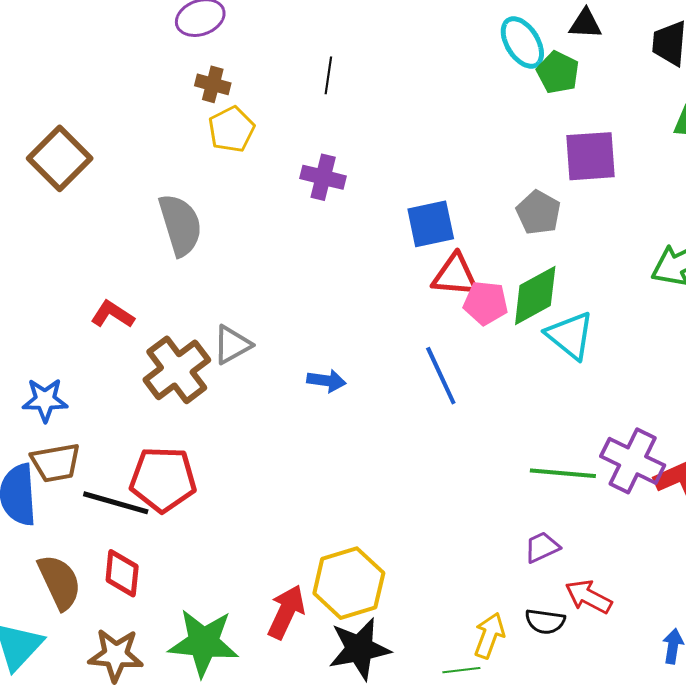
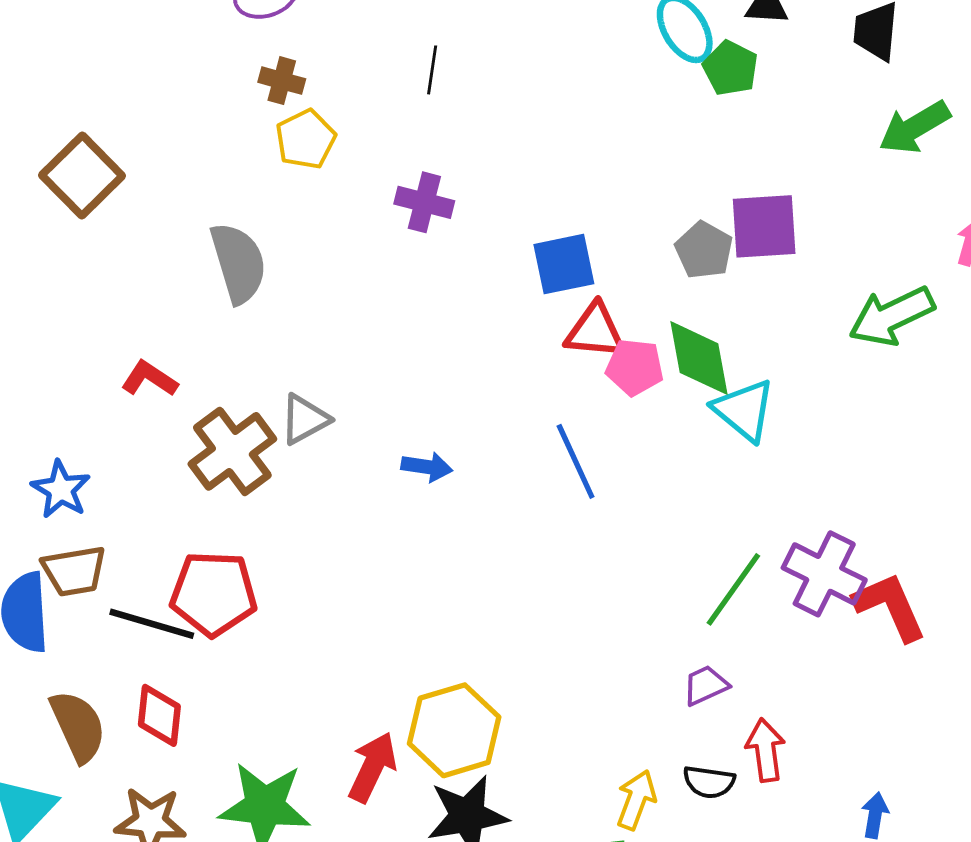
purple square: (591, 156) -> (764, 226), moved
green diamond: (535, 296) -> (699, 358), turned -72
blue star: (45, 400) -> (61, 489), turned 30
green line: (563, 473) -> (733, 589), turned -60
red arrow: (588, 597) -> (766, 750), turned 54

